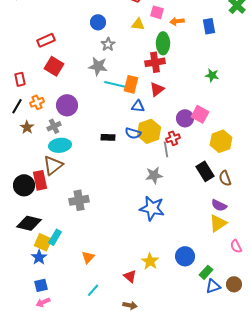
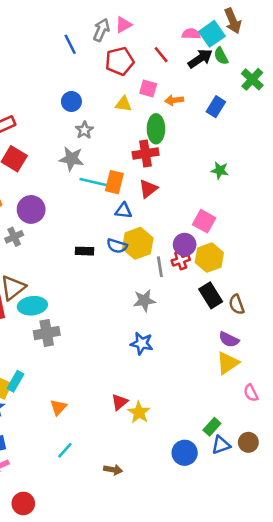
blue rectangle: (209, 26) -> (216, 107), turned 42
purple circle: (185, 118) -> (185, 245), moved
red cross: (173, 138) -> (181, 260), moved
yellow hexagon: (221, 141) -> (209, 258), moved
cyan ellipse: (60, 145) -> (32, 306), moved
blue star: (152, 208) -> (142, 343), size x0.7
blue circle: (185, 256) -> (185, 453), moved
red triangle: (130, 276) -> (120, 402), moved, turned 40

